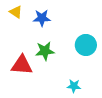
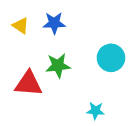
yellow triangle: (16, 12) -> (21, 26), moved

